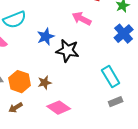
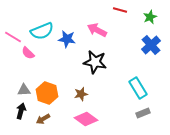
pink arrow: (82, 19) -> (97, 30), moved
blue star: (46, 37) -> (67, 39), moved, turned 30
brown star: (45, 83) -> (81, 94), moved

